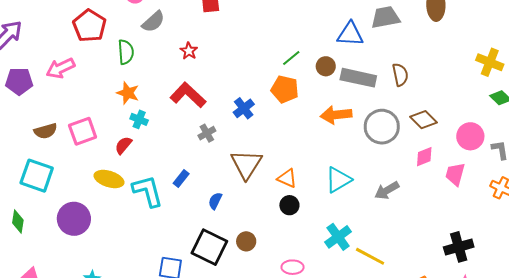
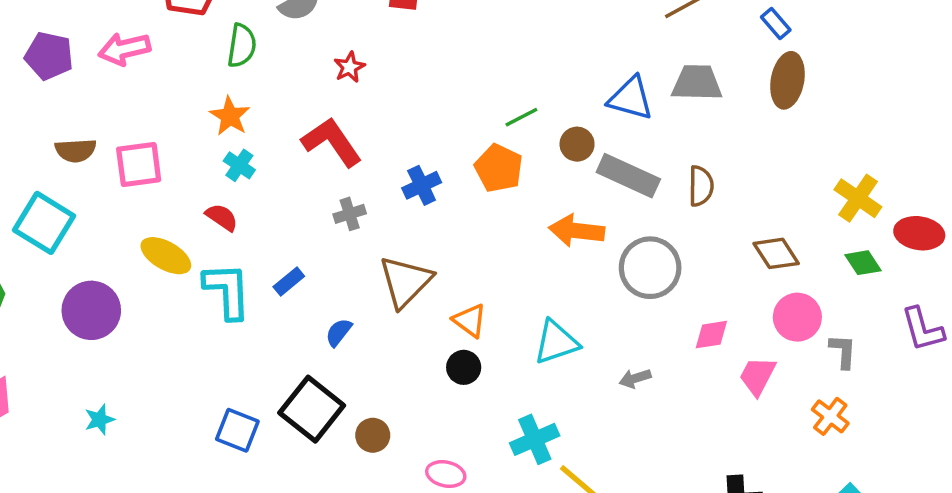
brown diamond: (423, 120) -> (776, 253), moved
red semicircle: (123, 145) -> (222, 217), moved, turned 72
gray arrow: (387, 190) -> (635, 378), size x0.7
brown circle: (246, 241) -> (373, 435), moved

